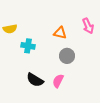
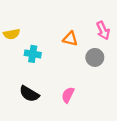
gray circle: (67, 56) -> (95, 57), moved
black semicircle: (35, 80) -> (29, 94), moved

